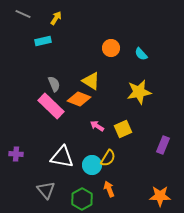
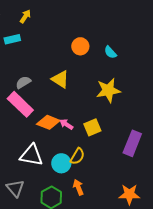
gray semicircle: (54, 84) -> (23, 82), turned -98
orange diamond: (79, 99) -> (48, 122), moved
purple rectangle: (163, 145) -> (132, 143), size x1.4

